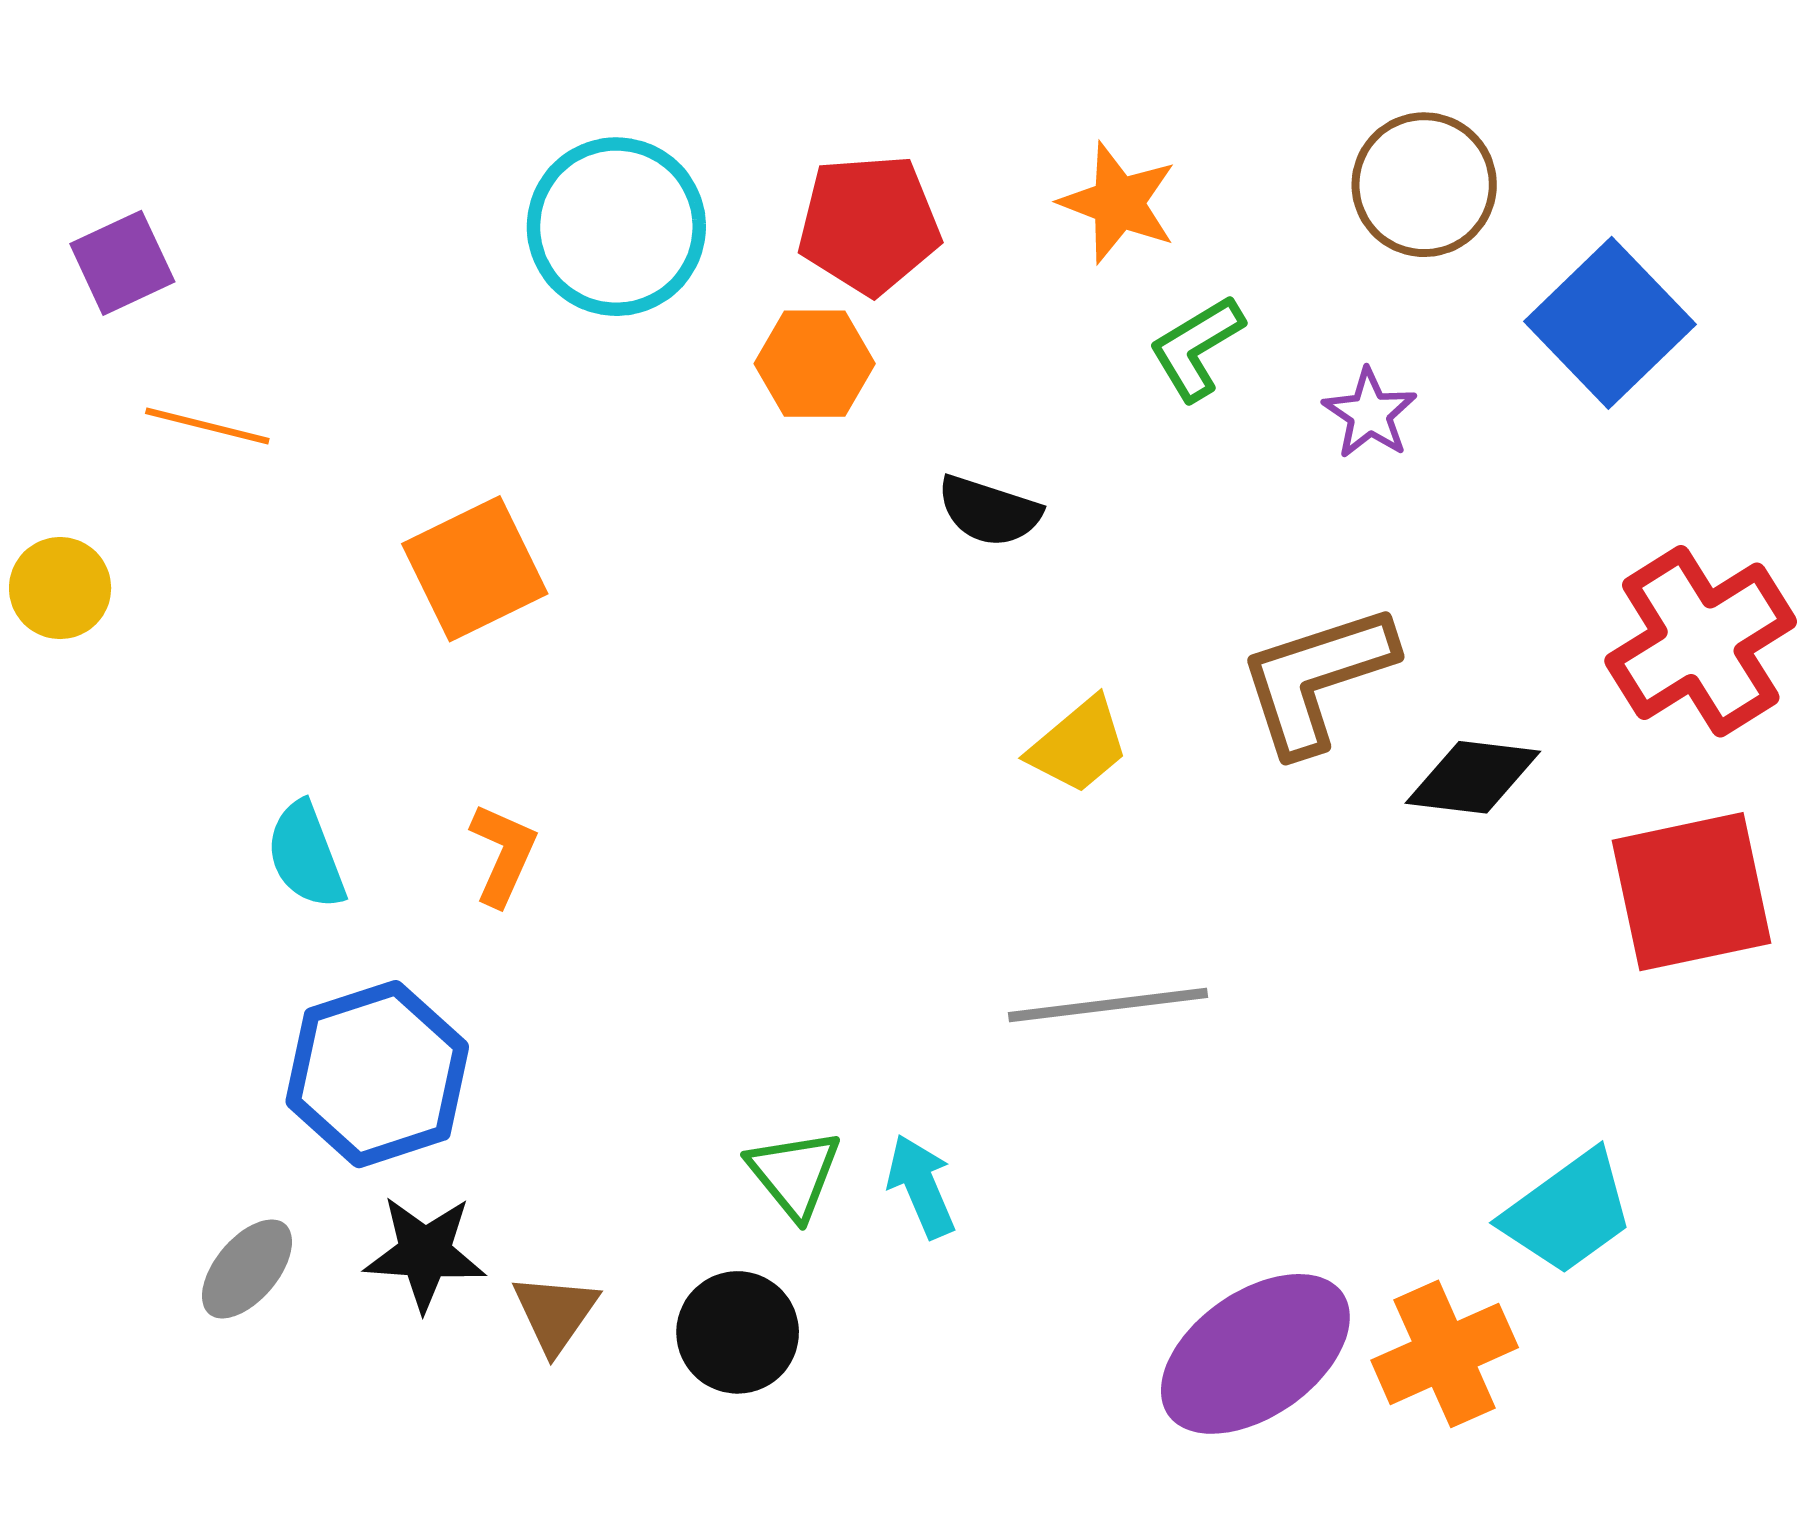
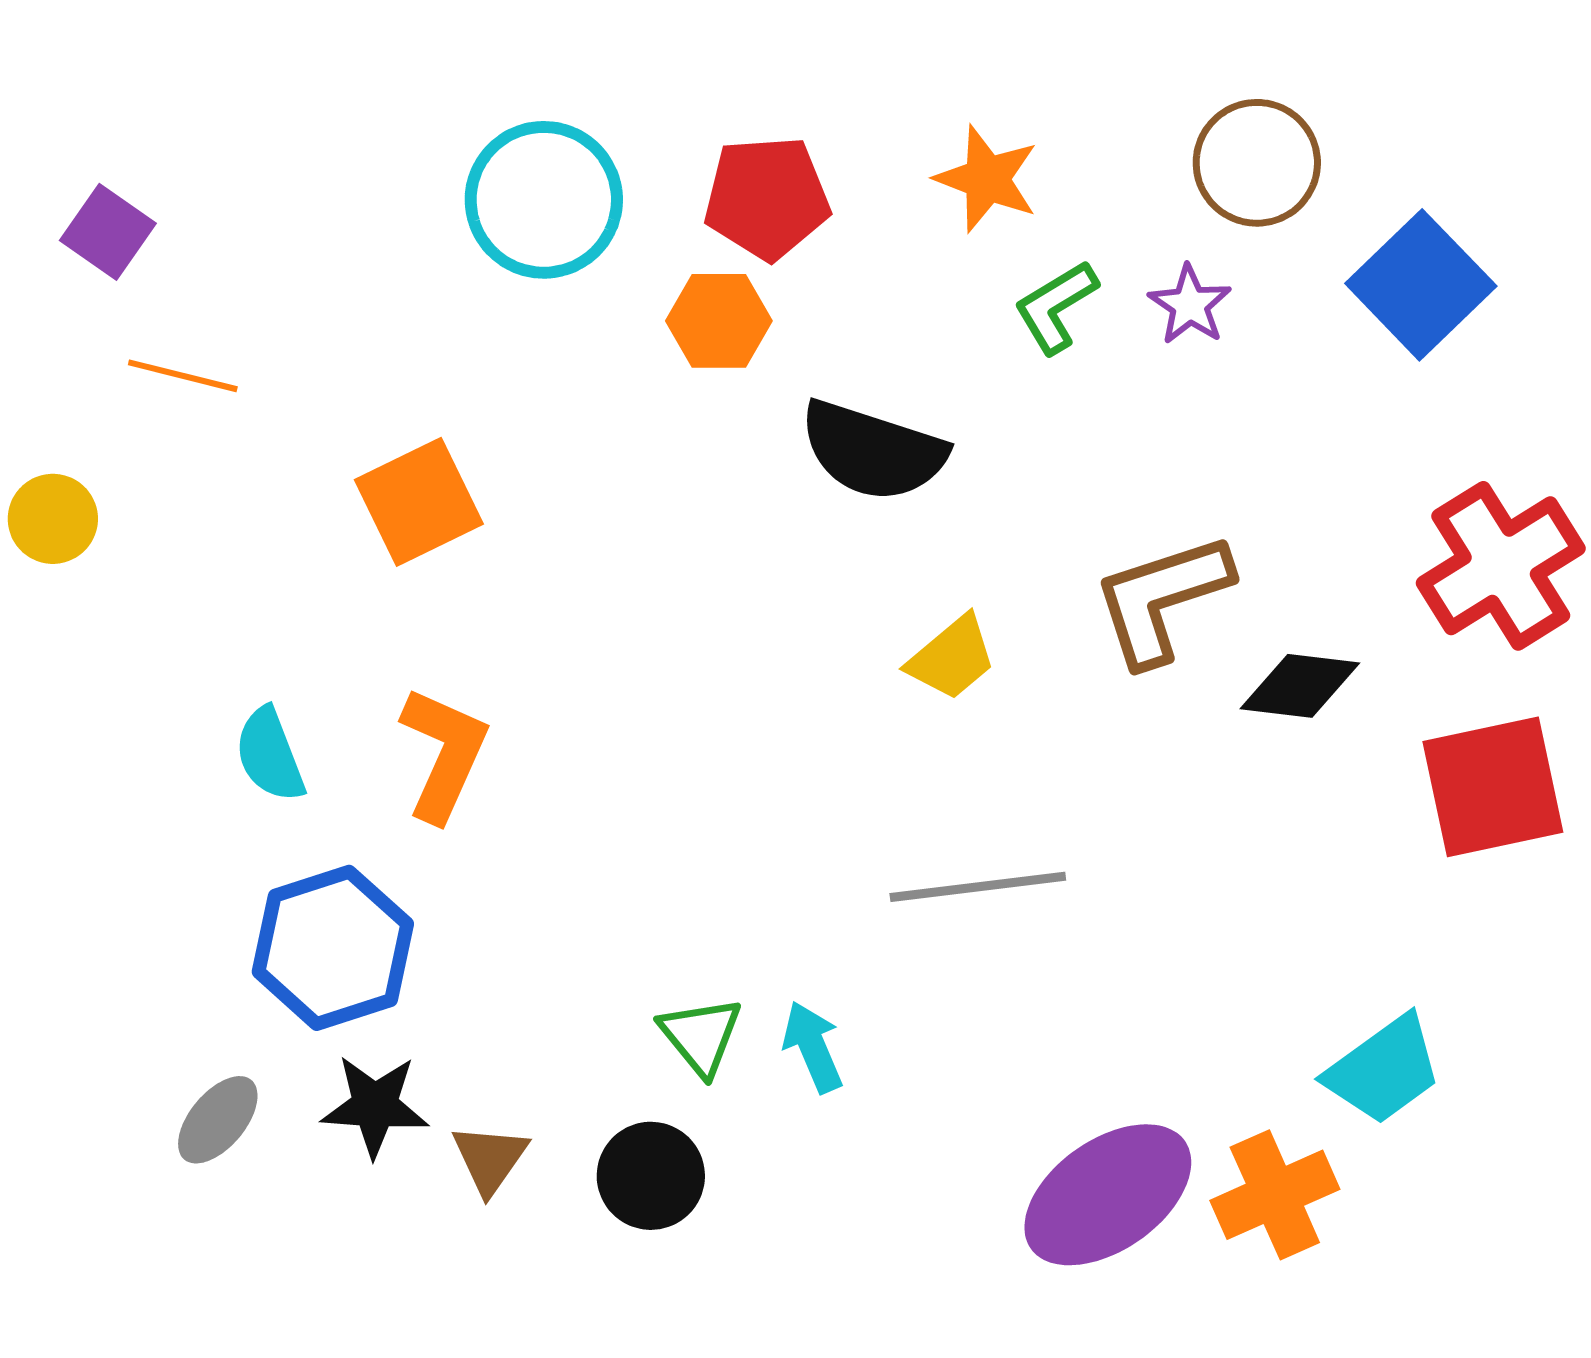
purple square: (122, 263) -> (108, 232), turned -30
purple star: (1370, 414) -> (1190, 305), moved
black semicircle: (989, 511) -> (873, 451), size x1.6
orange L-shape: (503, 854) -> (444, 754), size x1.5

